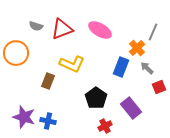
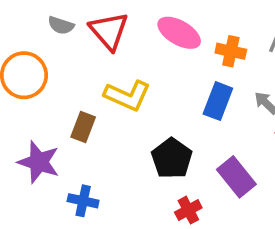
red triangle: (62, 29) -> (109, 31), turned -50
orange cross: (137, 48) -> (231, 51), moved, turned -35
purple star: (24, 117) -> (39, 162), moved

